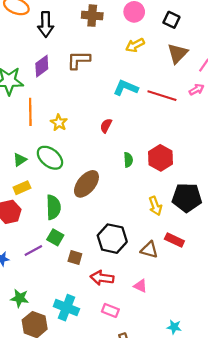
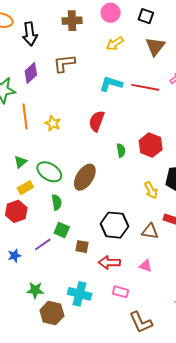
red semicircle: (106, 126) -> (97, 121), size x1.5
green ellipse: (50, 158) -> (49, 172), moved
green semicircle: (53, 207) -> (57, 202), size x0.7

